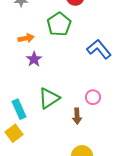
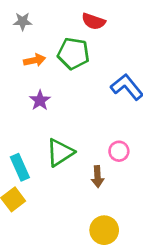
green pentagon: (59, 24) -> (73, 54), turned -30
orange arrow: (26, 38) -> (35, 60), moved

